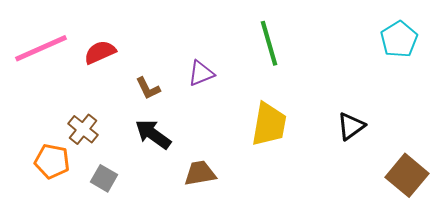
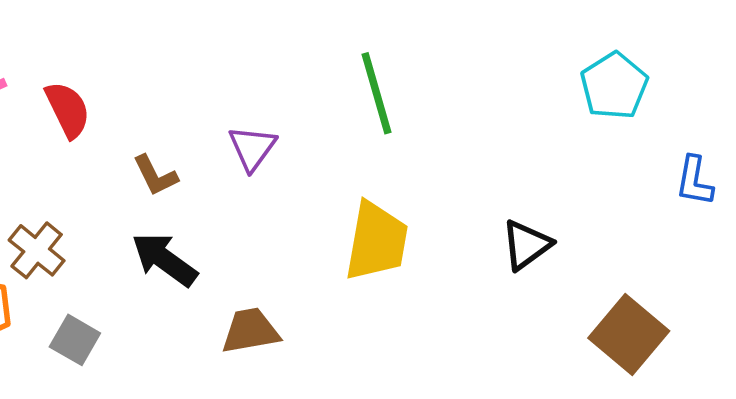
red semicircle: (100, 52) -> (68, 110), turned 88
purple triangle: (201, 73) -> (252, 148), turned -32

